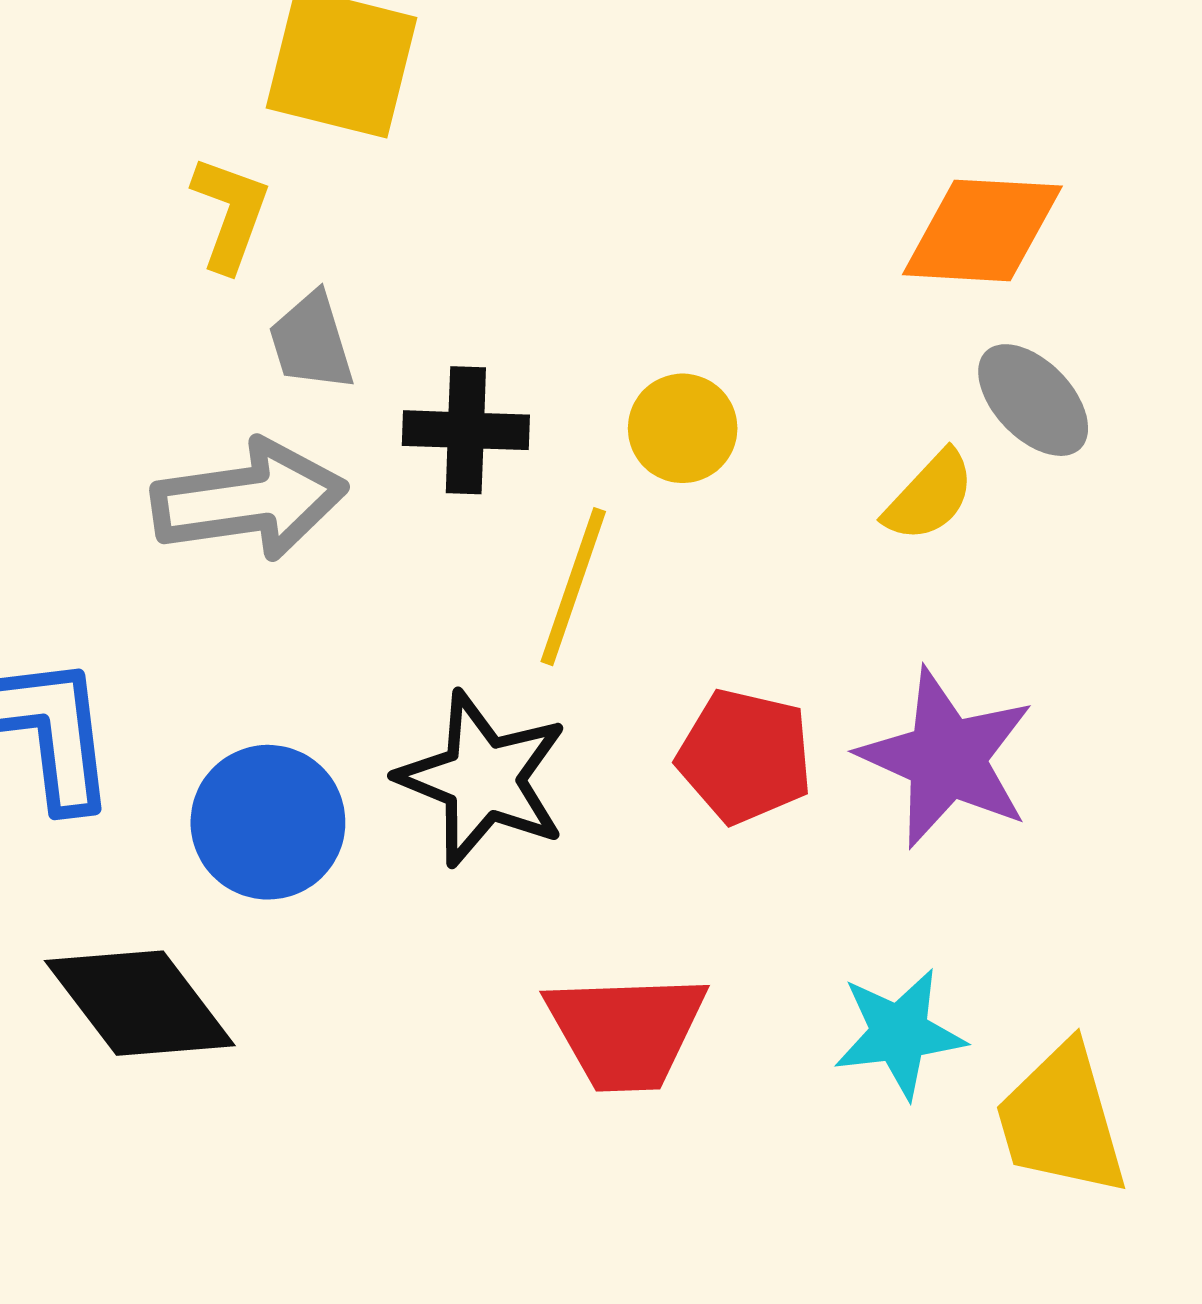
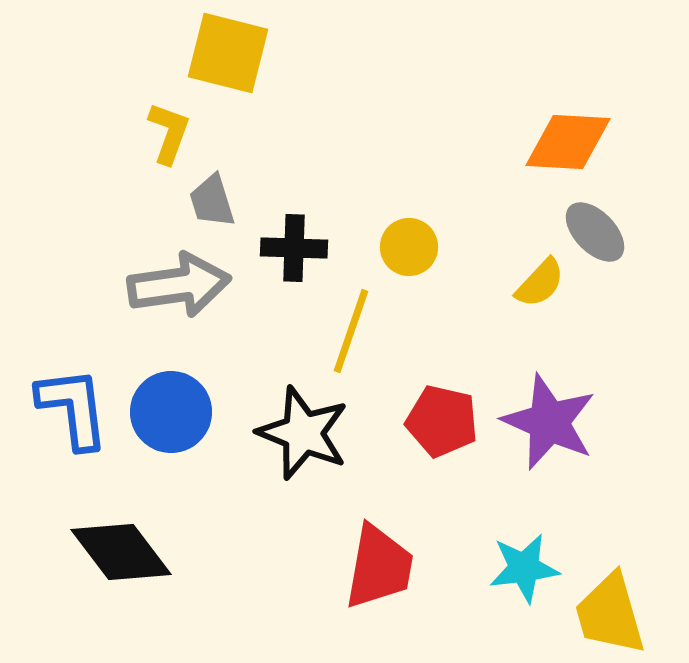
blue circle: (268, 822) -> (171, 412), moved
red trapezoid: (626, 1031) -> (379, 567), turned -78

